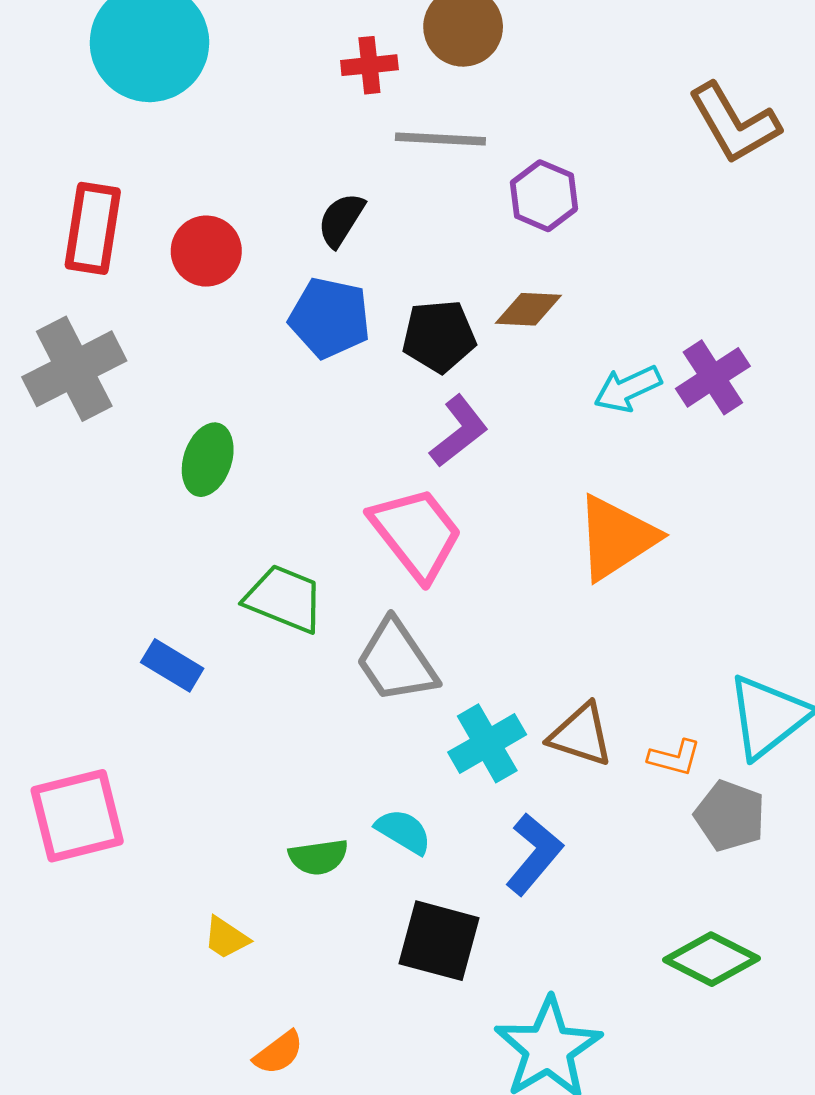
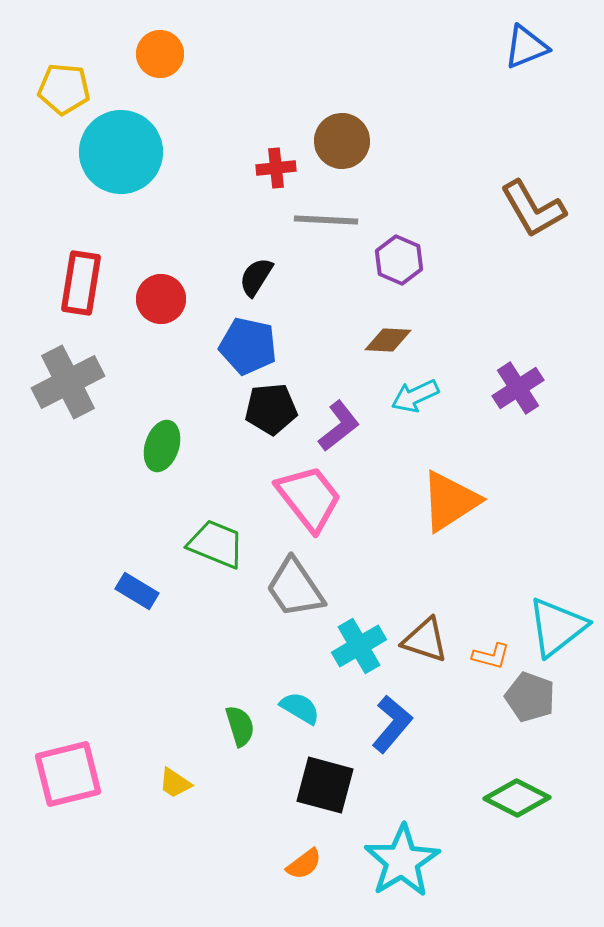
black pentagon: (439, 336) -> (271, 409), moved
cyan arrow: (628, 389) -> (415, 396), moved
pink square: (77, 816) -> (68, 774), moved
green semicircle: (318, 857) -> (240, 726), turned -99
orange semicircle: (279, 1053) -> (304, 864), moved

